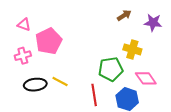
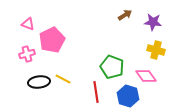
yellow cross: (132, 49) -> (156, 50), moved
green pentagon: (111, 69) -> (112, 67), turned 30

